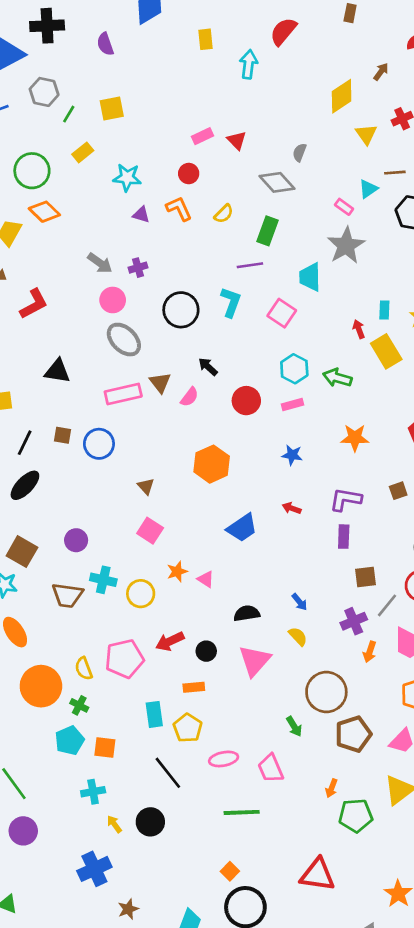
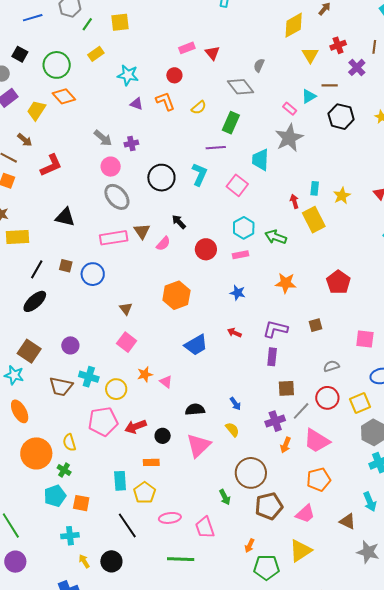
pink pentagon: (124, 659) -> (103, 421), moved

